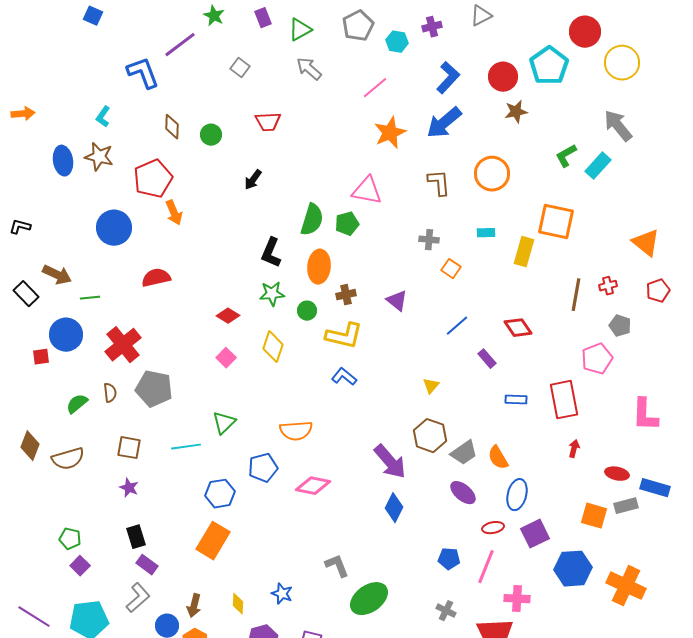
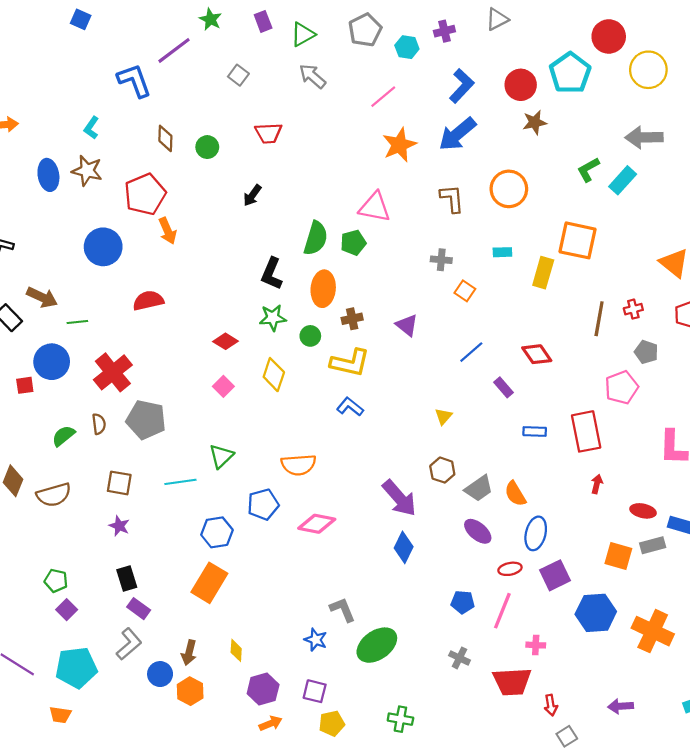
gray arrow: (618, 126) -> (644, 137), turned -52
brown hexagon: (430, 436) -> (442, 470), size x0.7
blue star: (282, 594) -> (316, 640), moved
pink cross: (517, 599) -> (536, 645), size x0.7

